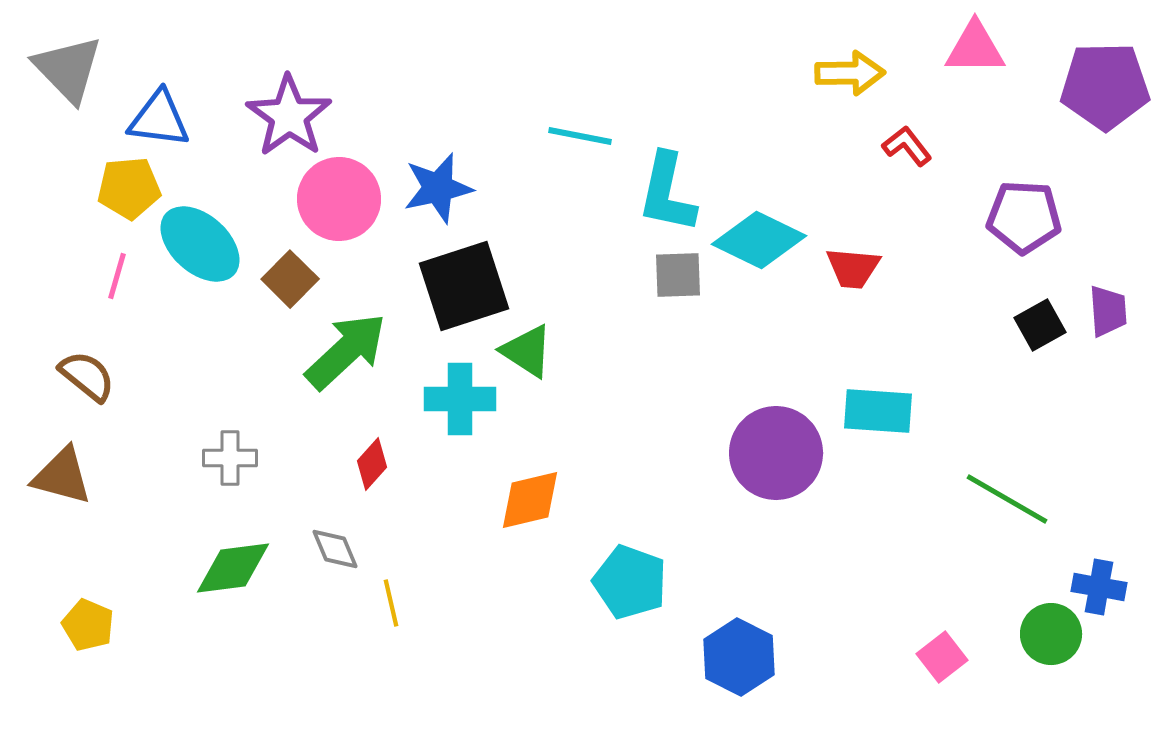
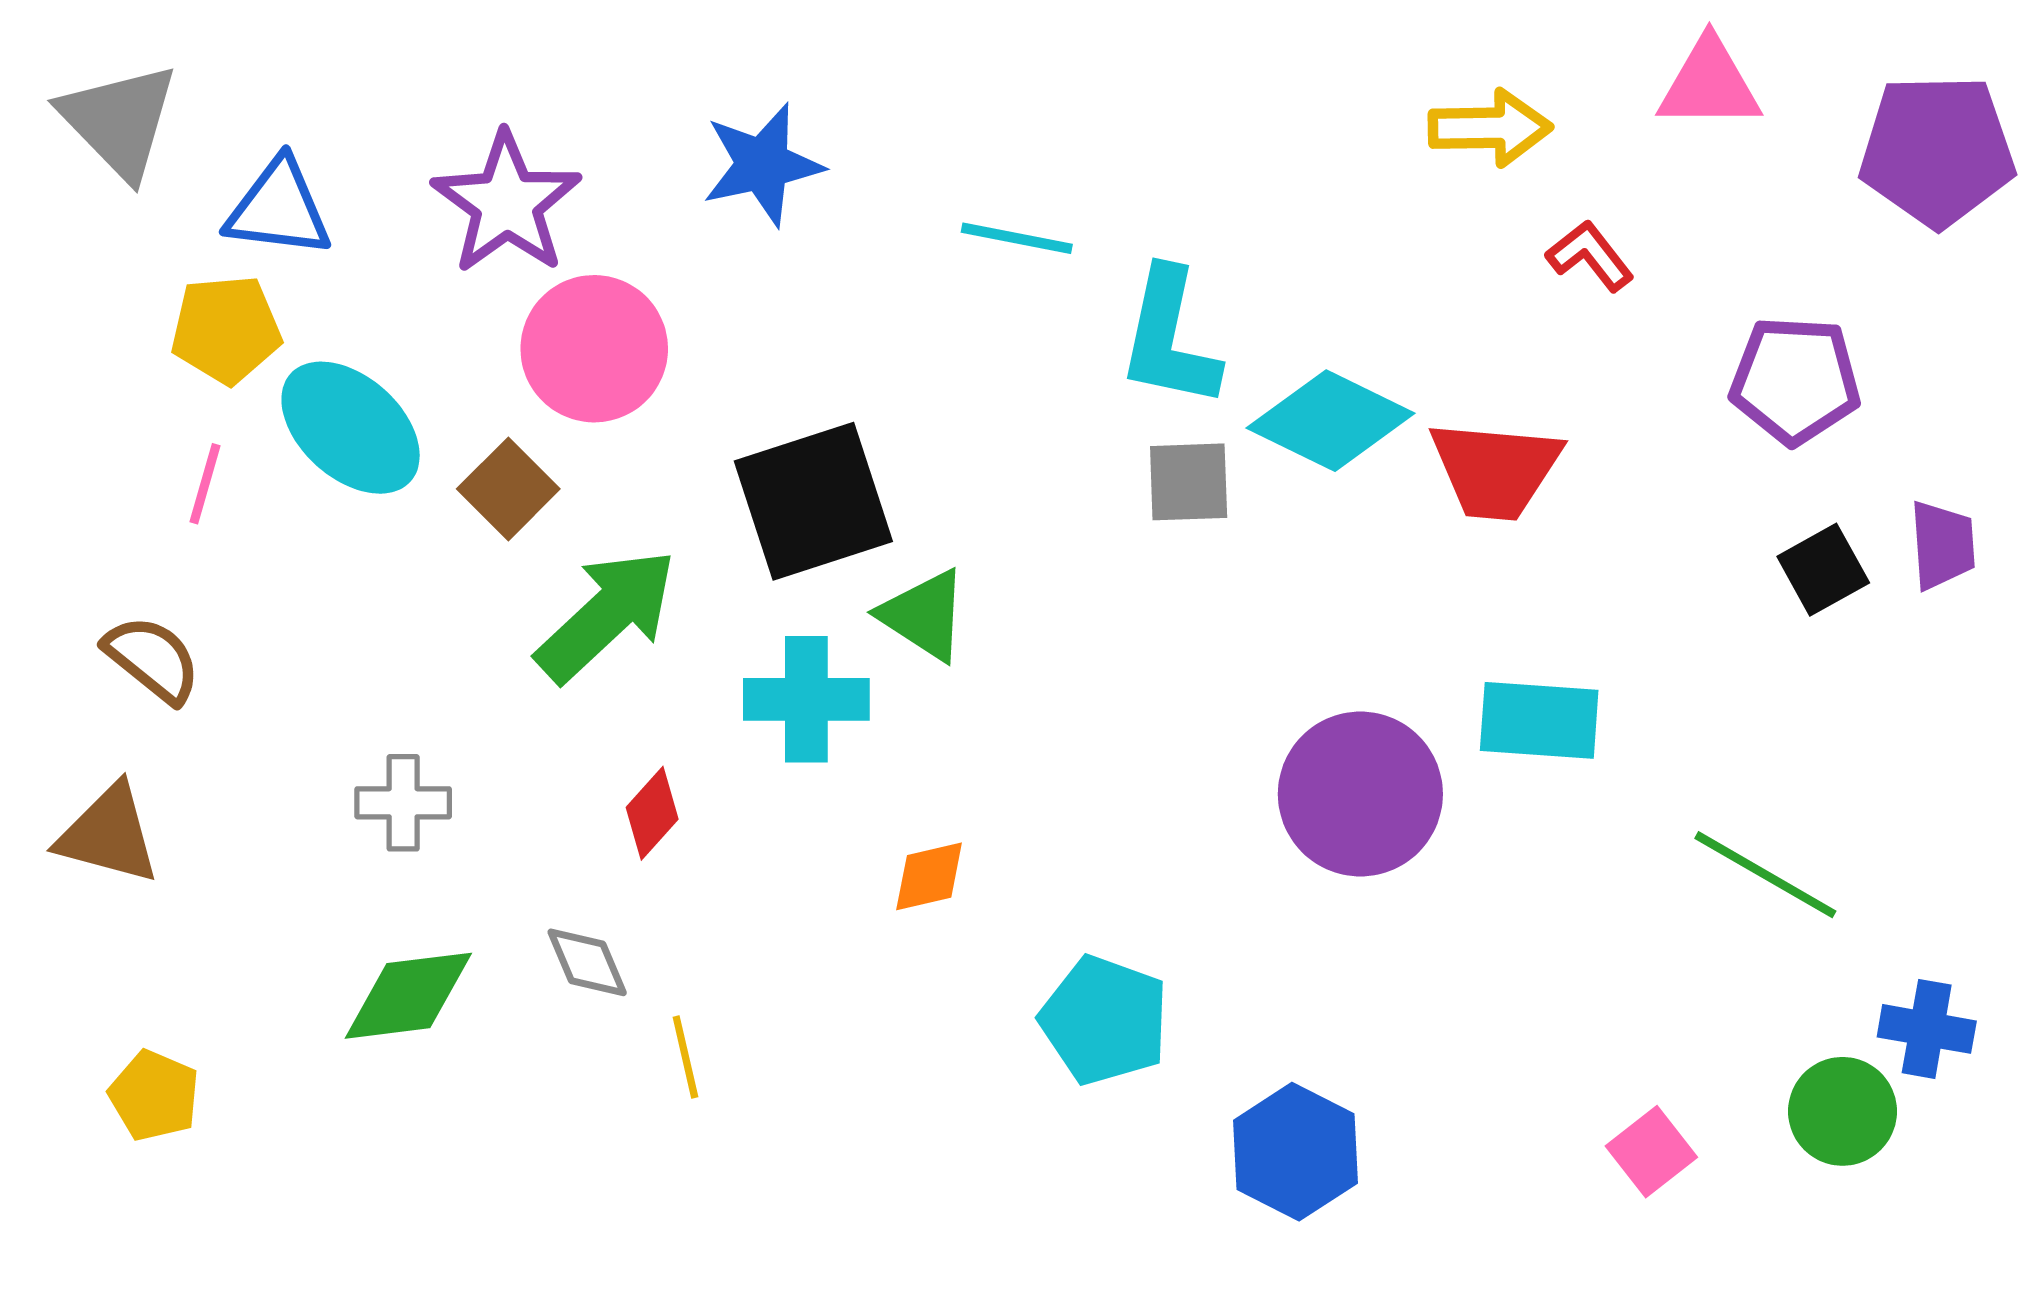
blue star: (438, 188) -> (763, 165), moved
red trapezoid: (853, 268) -> (1495, 470), size x1.4
orange diamond: (530, 500) -> (929, 876), size x0.7

